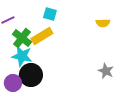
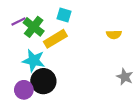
yellow semicircle: (103, 23) -> (114, 34), moved
green cross: (22, 38) -> (34, 27), moved

